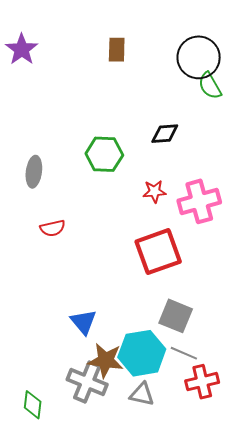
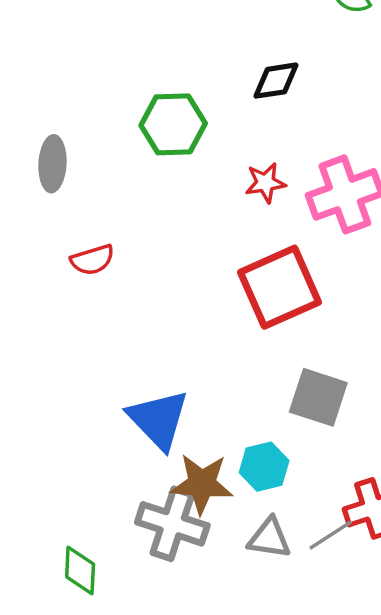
blue triangle: (83, 322) -> (158, 419), size x1.4
cyan hexagon: (142, 353) -> (264, 467), size x0.6
gray line: (184, 353) -> (331, 535), moved, turned -52

